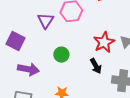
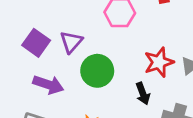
purple triangle: (46, 21) -> (71, 42), moved
green circle: (61, 55) -> (97, 71), size x1.5

